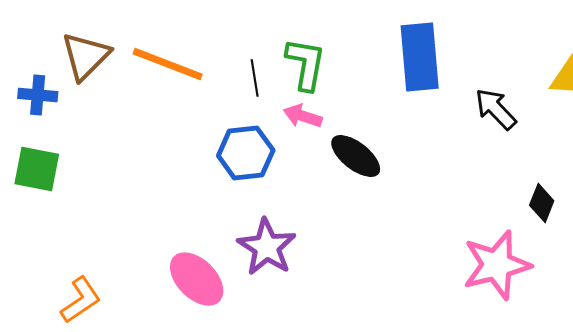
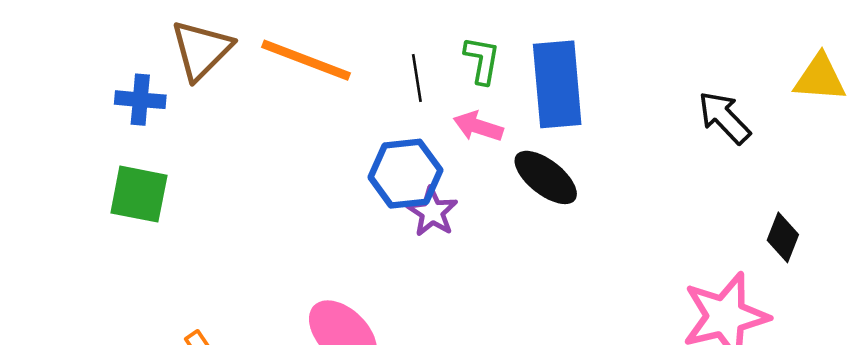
blue rectangle: (420, 57) -> (557, 84), moved
green L-shape: (306, 64) -> (482, 60), size x0.7
purple star: (267, 247) -> (432, 212), moved, size x0.7

